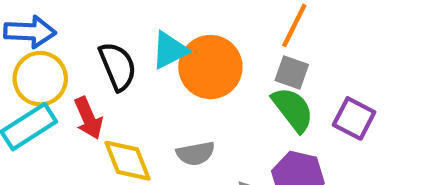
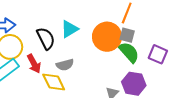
orange circle: (210, 67) -> (107, 37), moved
gray semicircle: (196, 153) -> (65, 65), moved

